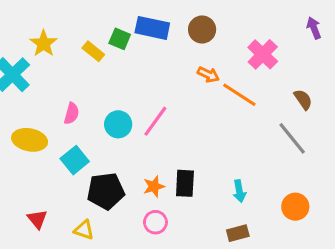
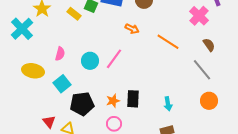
pink cross: (263, 54) -> (199, 16), moved
orange arrow: (208, 75) -> (132, 29), moved
orange circle: (295, 207) -> (209, 101), moved
red triangle: (37, 219) -> (49, 122), moved

